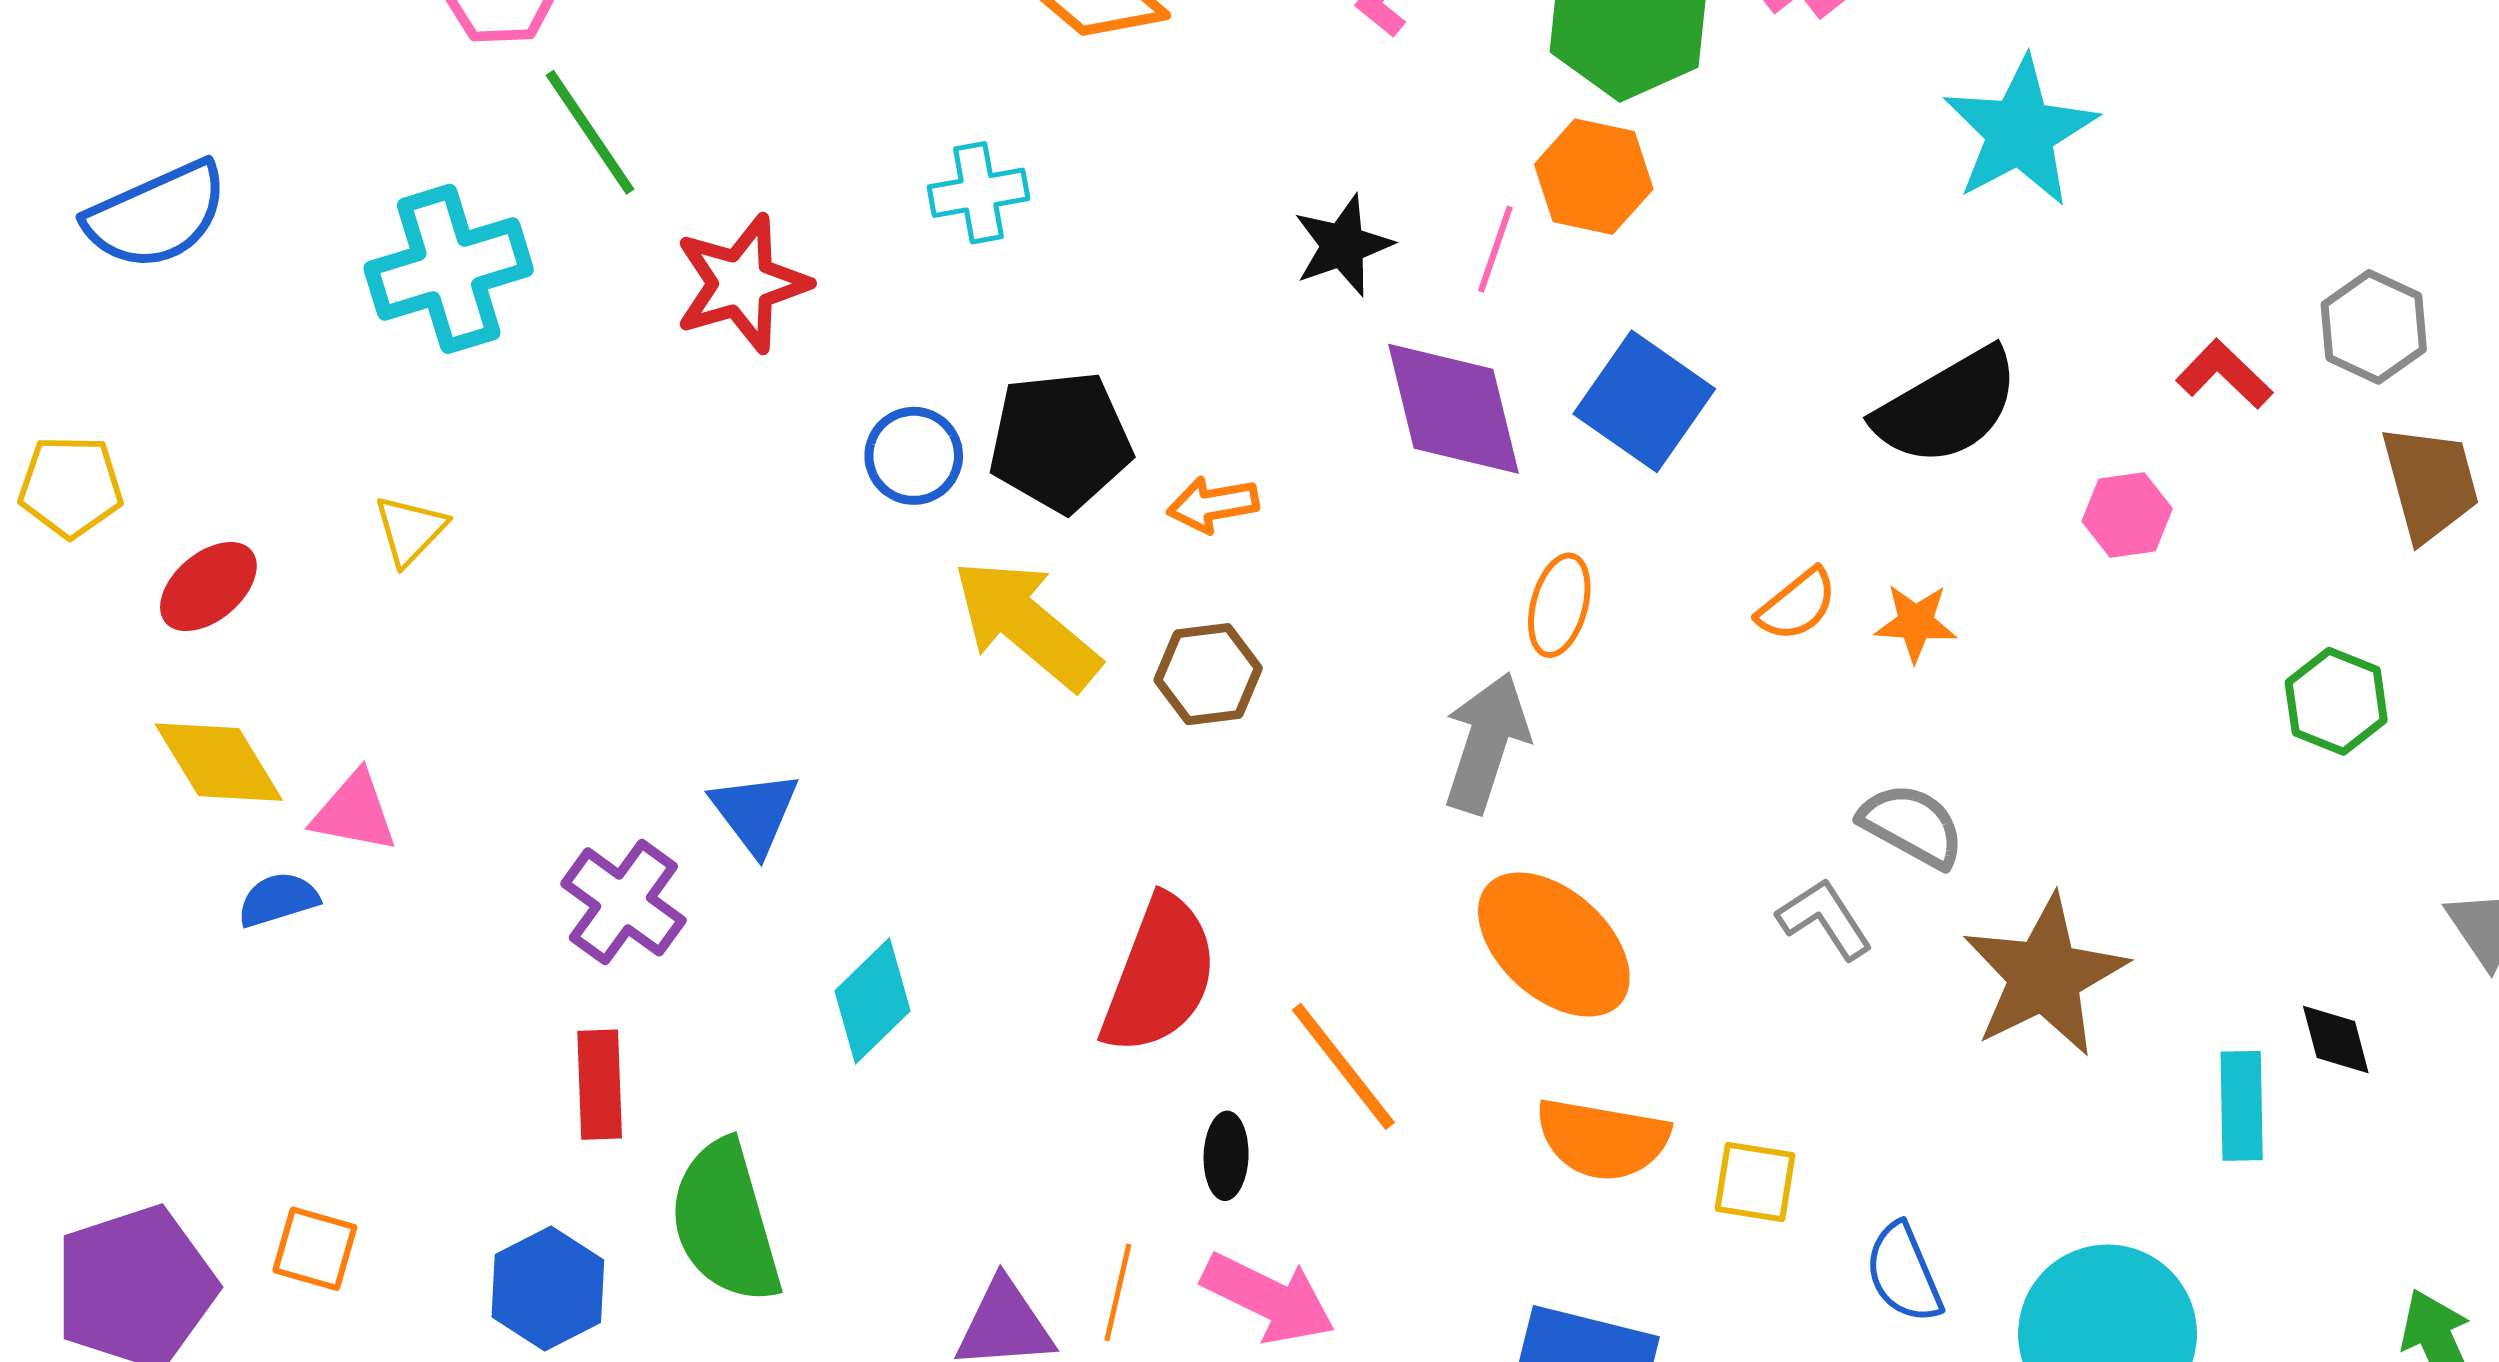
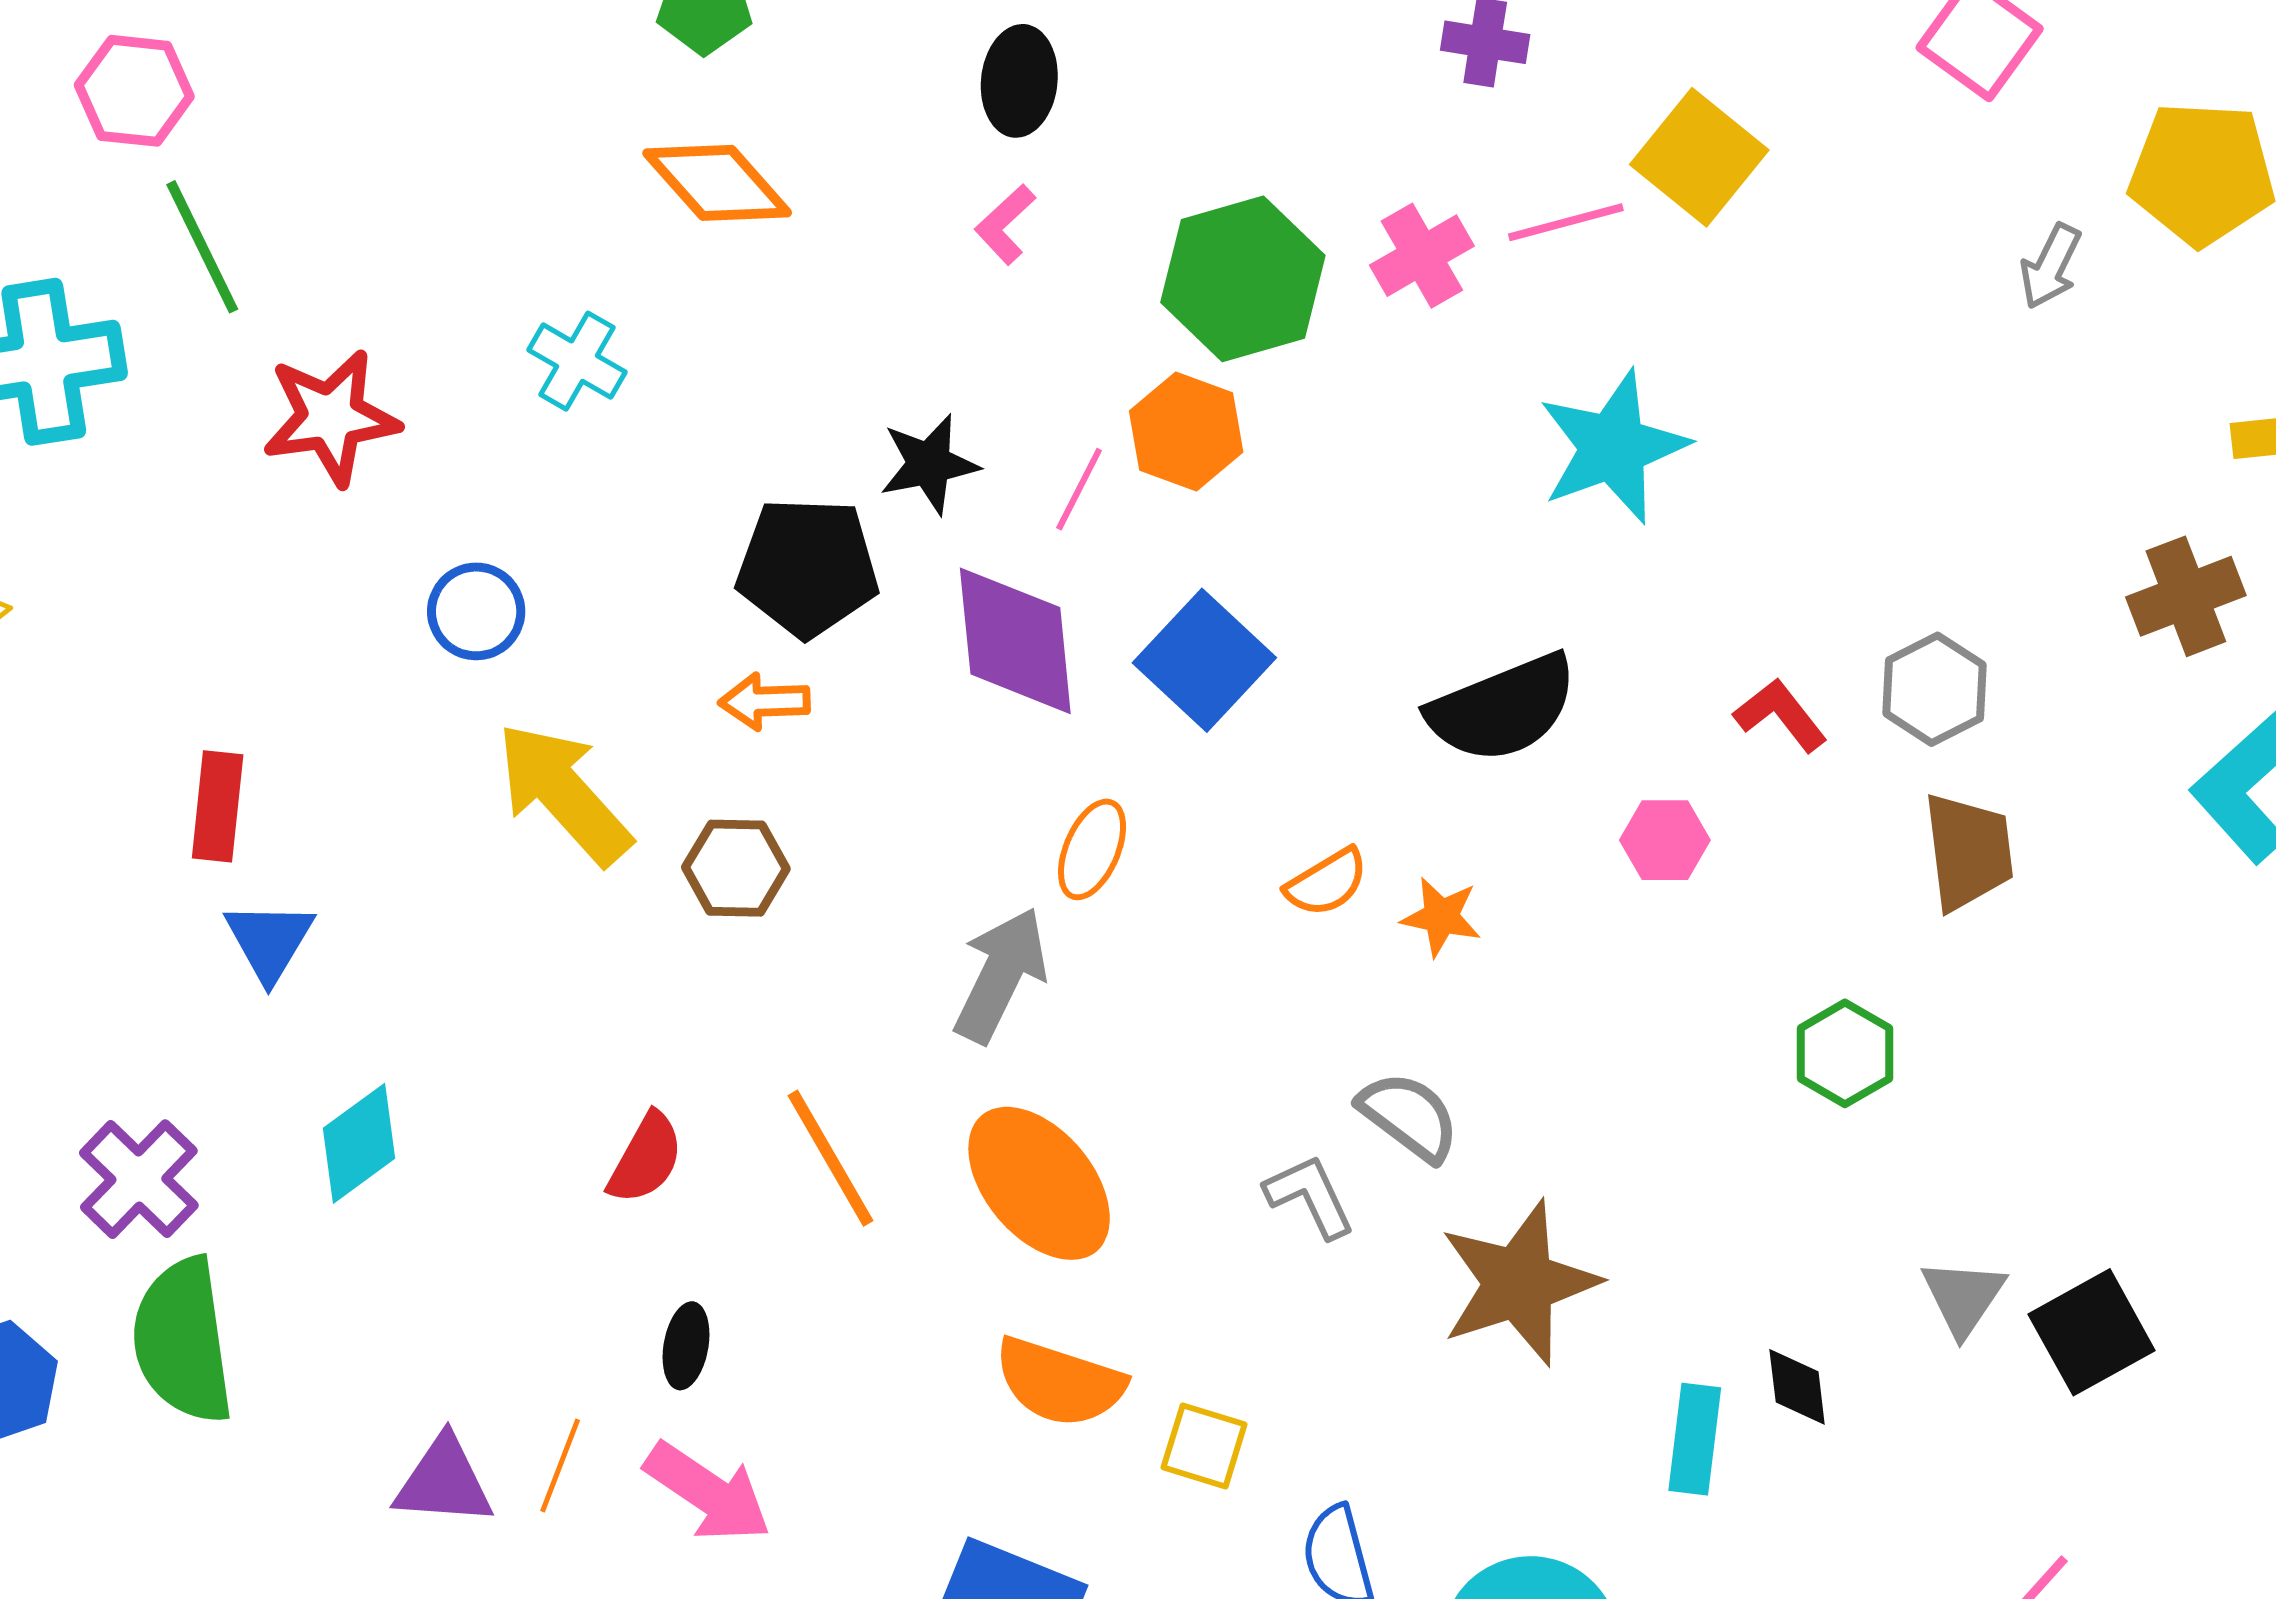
cyan cross: (978, 193) -> (577, 361), turned 32
black pentagon: (1060, 442) -> (808, 567), moved
purple cross: (623, 902) -> (139, 1179), moved
red semicircle: (1159, 975) -> (646, 1158), size x0.6
orange line: (1343, 1066) -> (831, 1158), moved
red rectangle: (600, 1085) -> (218, 806), moved

